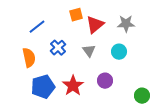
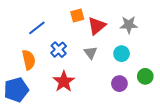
purple circle: (105, 81) -> (119, 84), moved
red star: (73, 86) -> (64, 82), moved
blue pentagon: (43, 87) -> (16, 90), moved
green circle: (142, 96) -> (145, 76), moved

